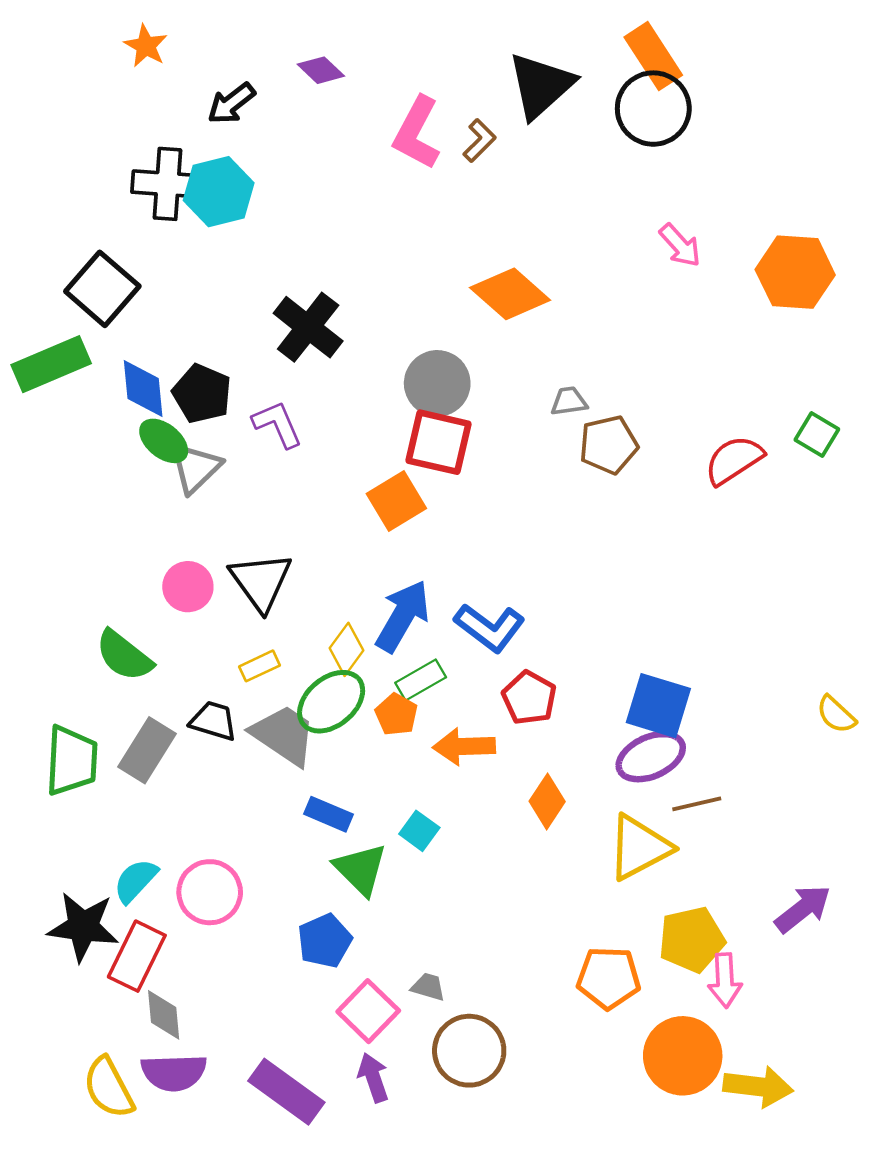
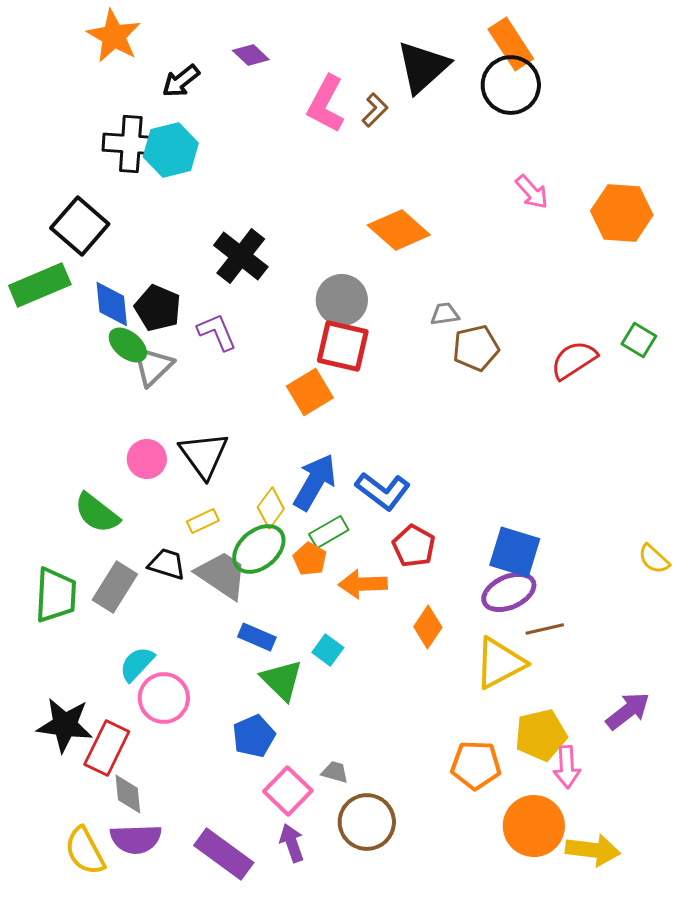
orange star: (146, 46) -> (114, 36), size x1.6
cyan semicircle: (136, 881) -> (137, 664), moved

